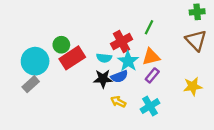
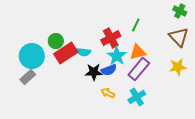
green cross: (197, 12) -> (180, 11), turned 32
cyan semicircle: (104, 58) -> (84, 52), moved
purple rectangle: (152, 75) -> (139, 69), size x1.6
yellow star: (193, 86) -> (178, 67), moved

